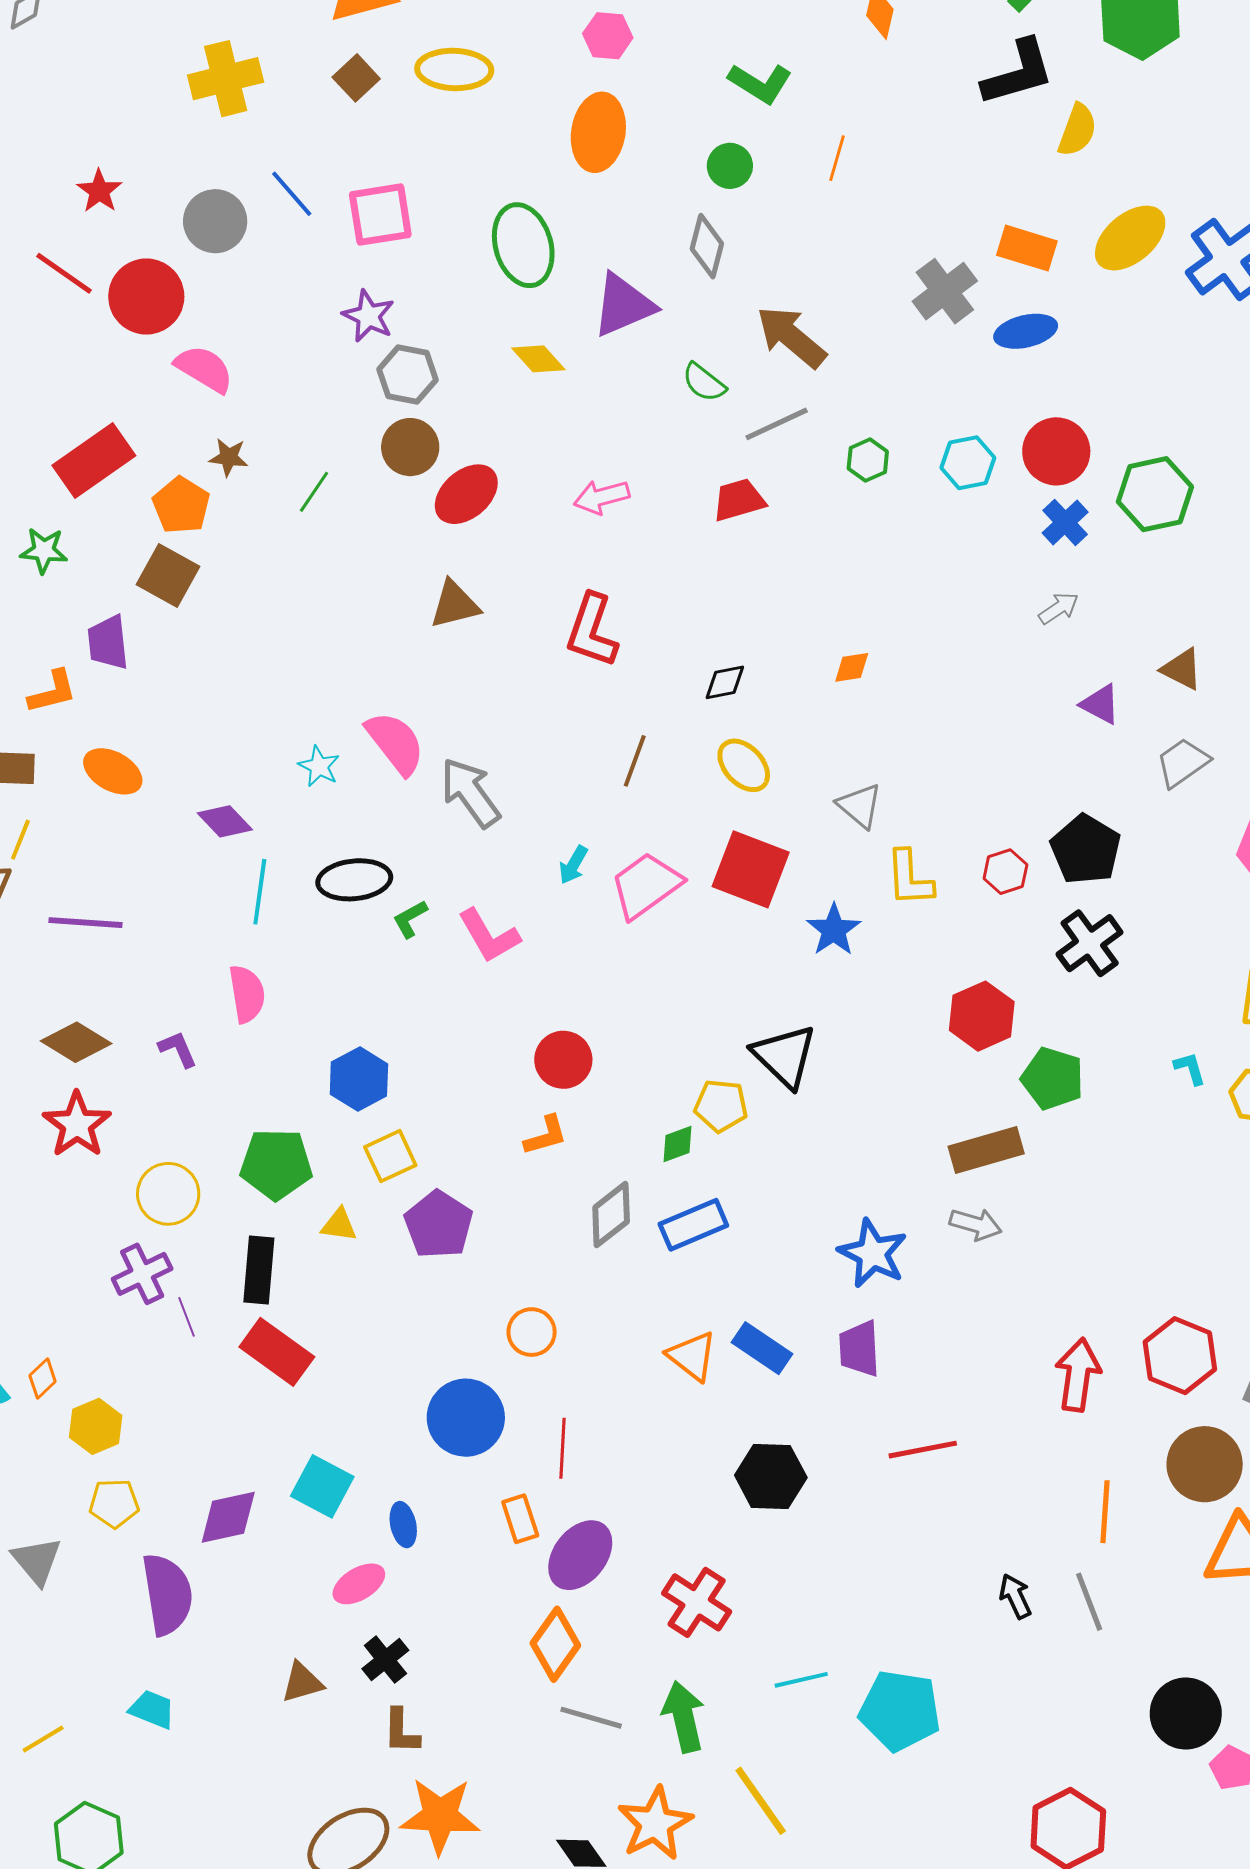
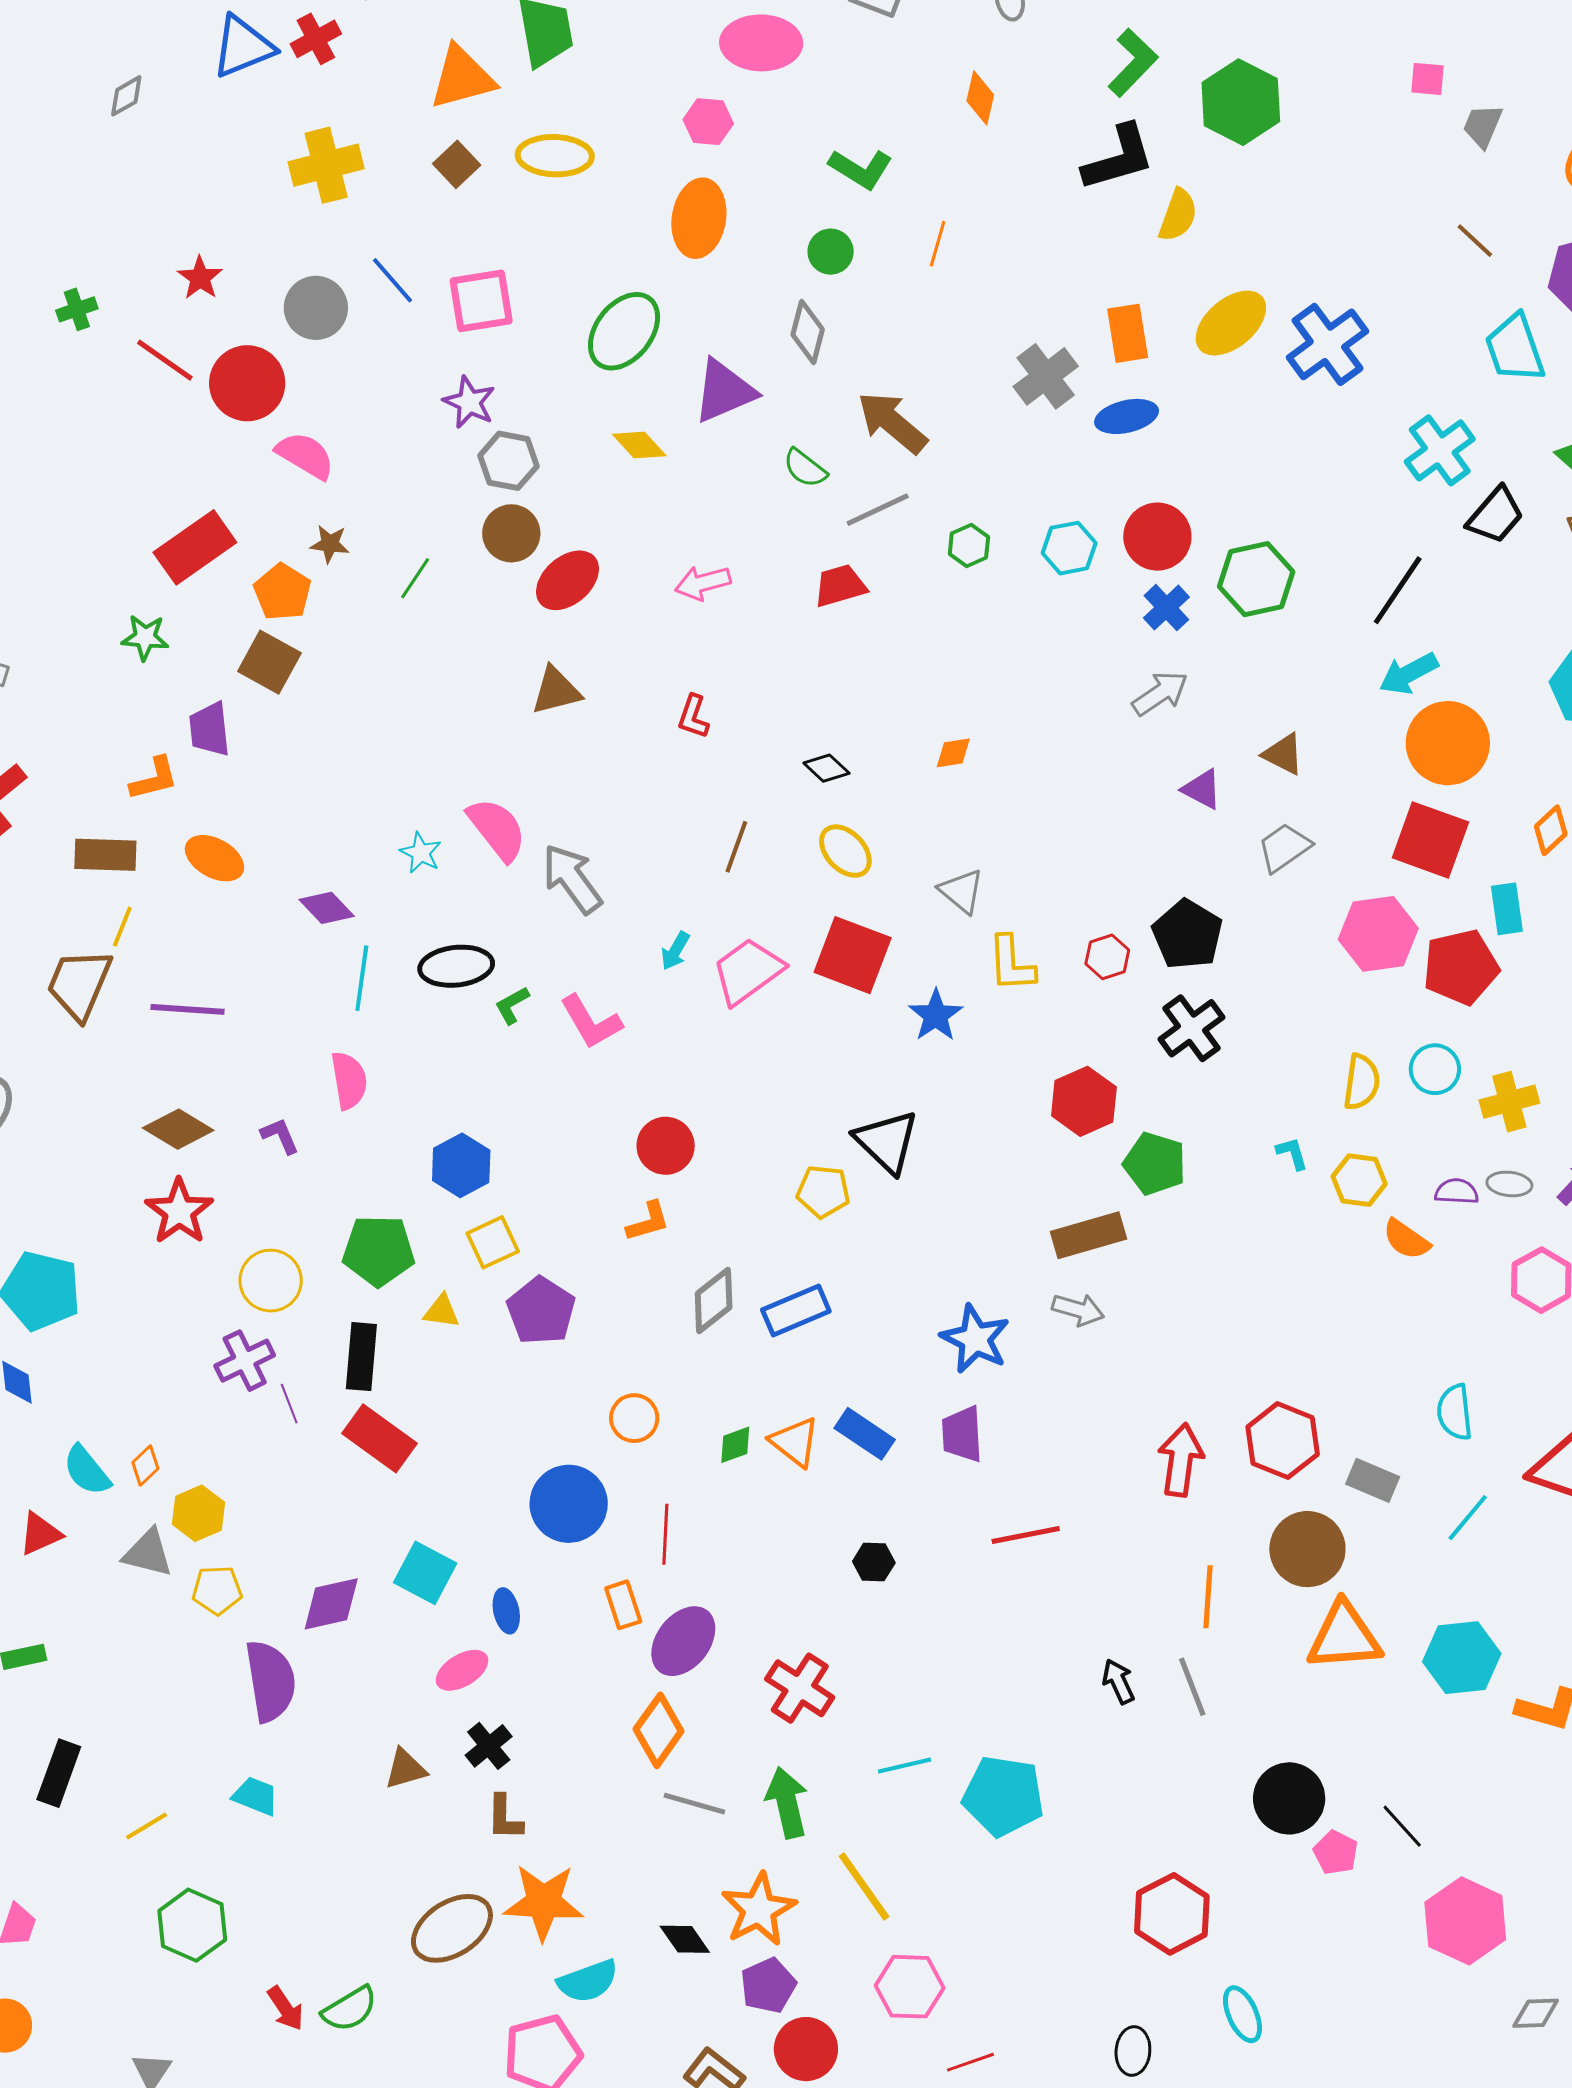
green ellipse: (523, 245) -> (624, 331), turned 54
orange rectangle: (1027, 248) -> (1128, 333), turned 64
gray arrow: (1059, 608) -> (1160, 693), size x1.4
red L-shape: (592, 631) -> (693, 717), size x0.6
black diamond: (725, 682) -> (826, 768), turned 54
green diamond: (677, 1144) -> (735, 1445), moved
black hexagon: (771, 1476) -> (874, 1562), size x0.6
gray triangle: (37, 1561) -> (148, 1553), moved, turned -36

